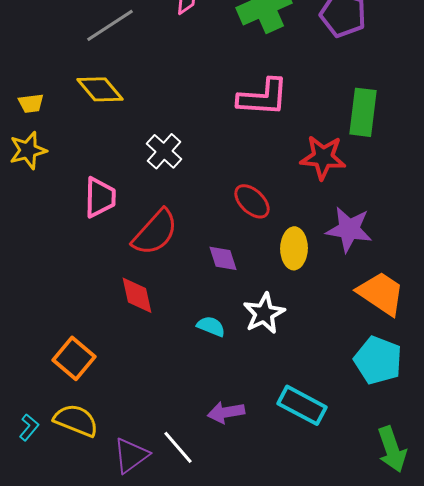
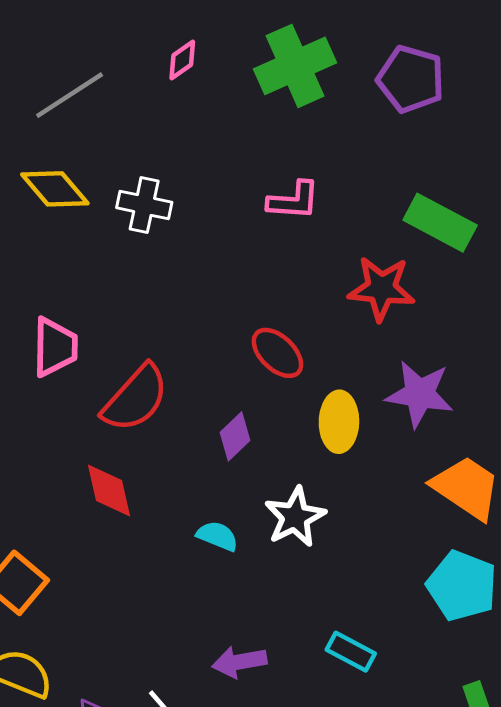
pink L-shape: (263, 97) -> (294, 201), size x0.7
green rectangle: (363, 112) -> (440, 223), turned -69
white cross: (164, 151) -> (144, 205), moved, turned -30
purple diamond: (223, 258) -> (235, 436), turned 64
cyan rectangle: (302, 405) -> (351, 652), size x0.7

